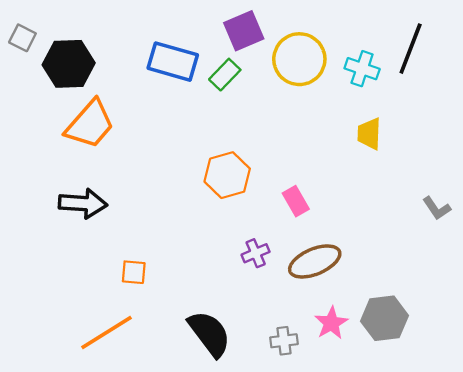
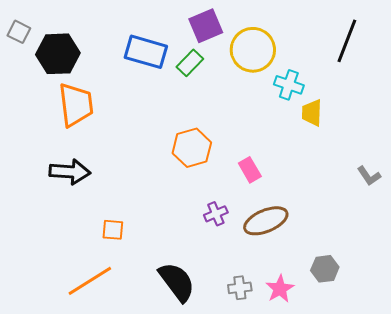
cyan cross: (362, 69) -> (289, 85), moved
orange trapezoid: (90, 124) -> (76, 105), turned -48
gray hexagon: (385, 318) -> (325, 269), size x0.7
pink star: (331, 323) -> (280, 289), moved

